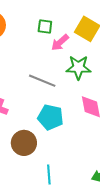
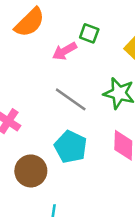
pink arrow: (60, 43) -> (65, 51), moved

